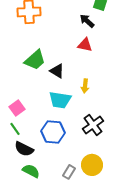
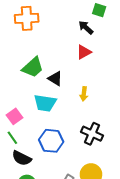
red triangle: (85, 45) -> (84, 52), turned -42
cyan trapezoid: (60, 100) -> (45, 103), moved
black cross: (93, 125) -> (92, 134), turned -30

